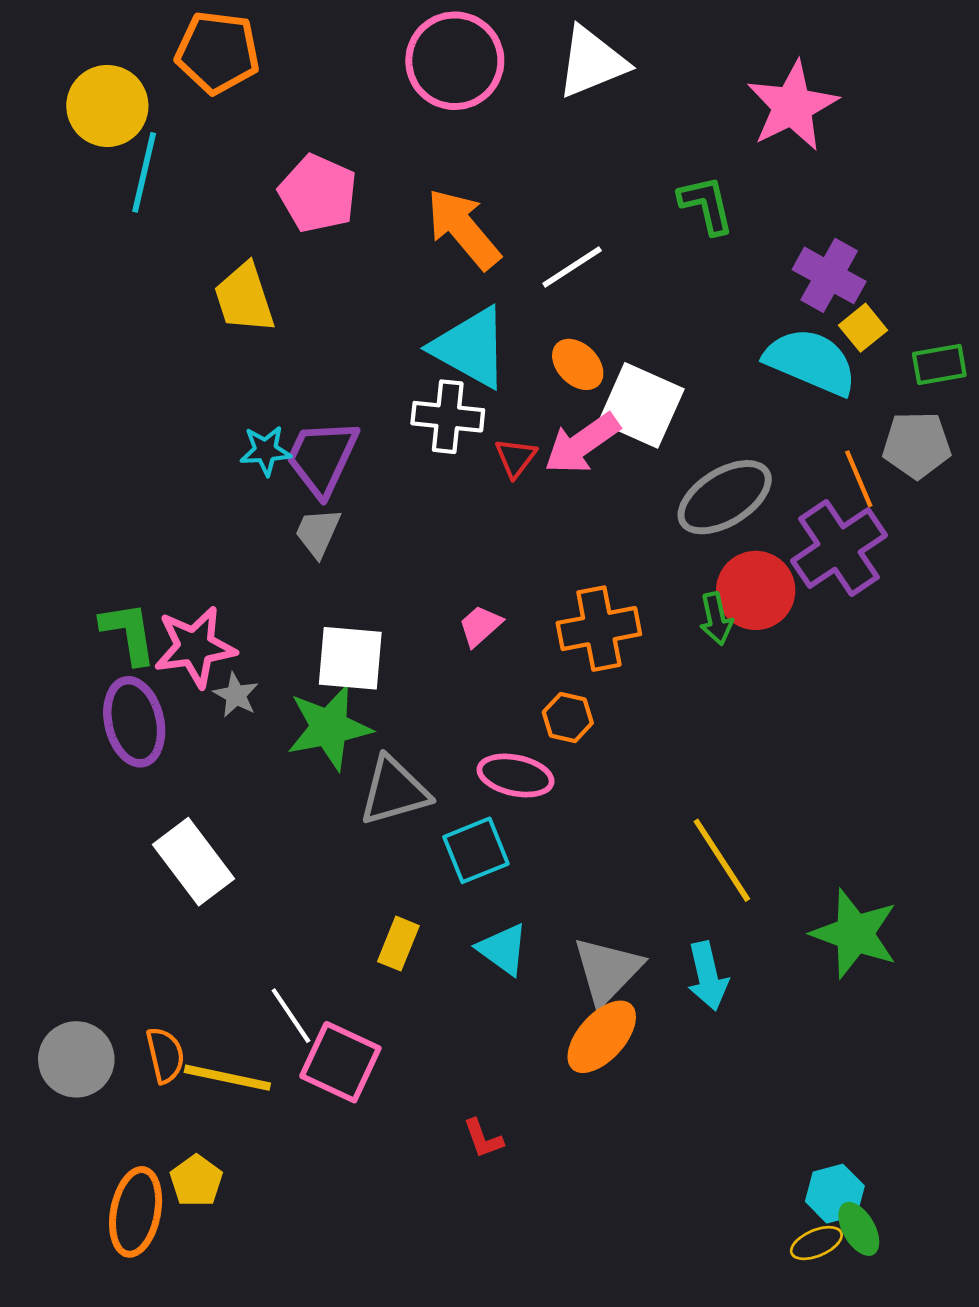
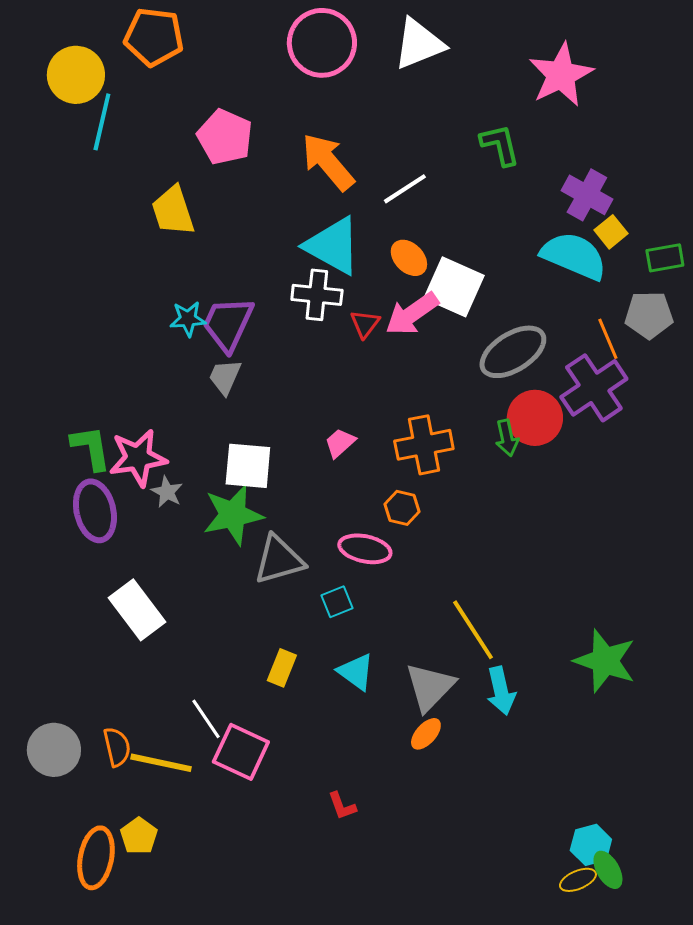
cyan square: (476, 850) -> (337, 602), size x0.7
yellow line: (722, 860) -> (473, 630), moved
orange ellipse: (602, 1037) -> (426, 734), size x0.6

